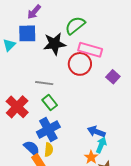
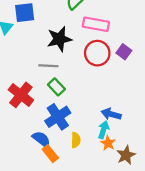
black star: (55, 44) -> (59, 39), moved
red circle: (80, 64) -> (97, 53), moved
cyan arrow: (101, 145) -> (103, 130), moved
yellow semicircle: (49, 150) -> (76, 140), moved

